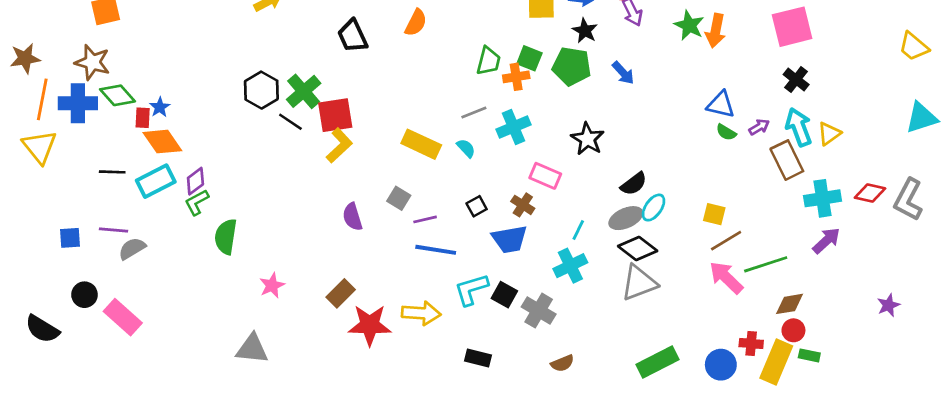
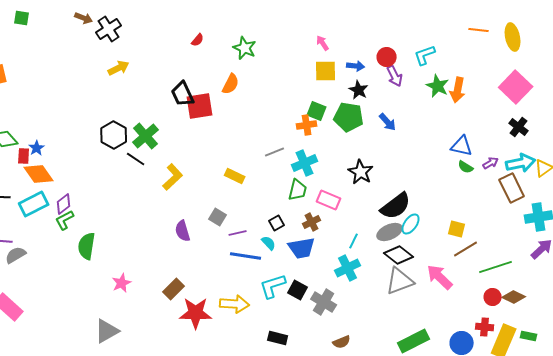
pink square: (792, 27) -> (516, 87), turned -32
green trapezoid: (488, 61) -> (298, 190), moved
red square: (335, 115) -> (200, 106), moved
cyan arrow: (799, 127) -> (521, 163), turned 100
yellow rectangle: (421, 144) -> (235, 176), size x0.7
cyan semicircle: (466, 148) -> (269, 243), moved
black semicircle: (634, 184) -> (396, 206), size x1.5
brown cross: (523, 205) -> (312, 222), turned 30
pink arrow: (726, 278) -> (440, 277), moved
brown diamond: (789, 304) -> (514, 297), turned 35
red circle: (793, 330) -> (493, 297), moved
gray triangle: (252, 349) -> (107, 331), turned -36

